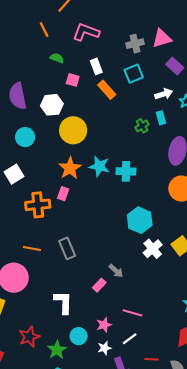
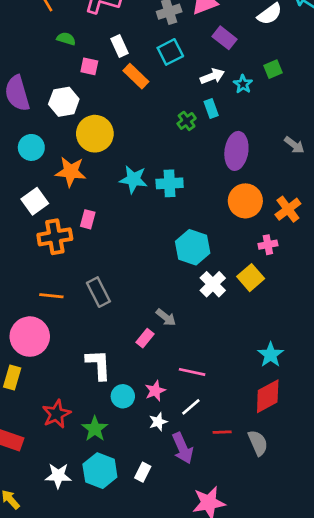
orange star: (70, 168) -> (71, 172), moved, turned -30
white square: (14, 174) -> (35, 201), moved
cyan circle: (79, 336) -> (123, 396), moved

